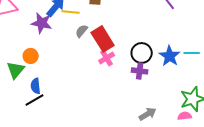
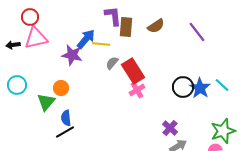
black circle: (142, 53) -> (183, 87), moved
cyan line: (192, 53) -> (222, 85), turned 42
purple cross: (140, 71) -> (170, 128), moved, turned 35

